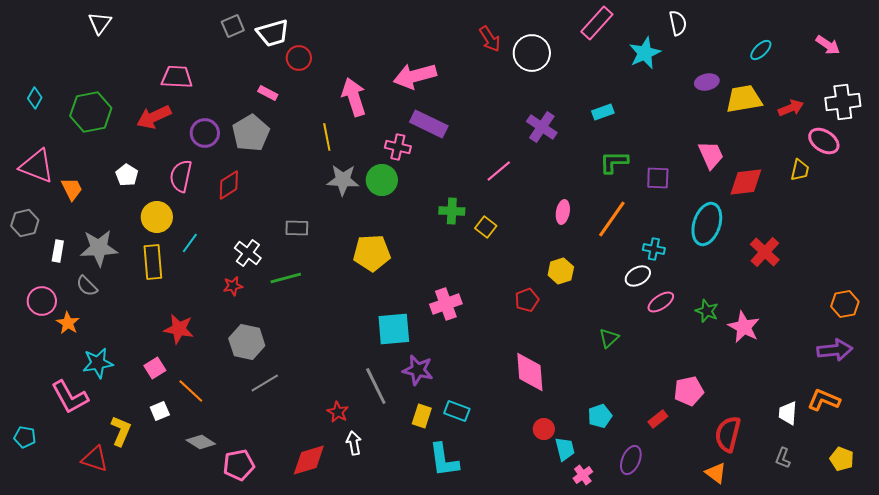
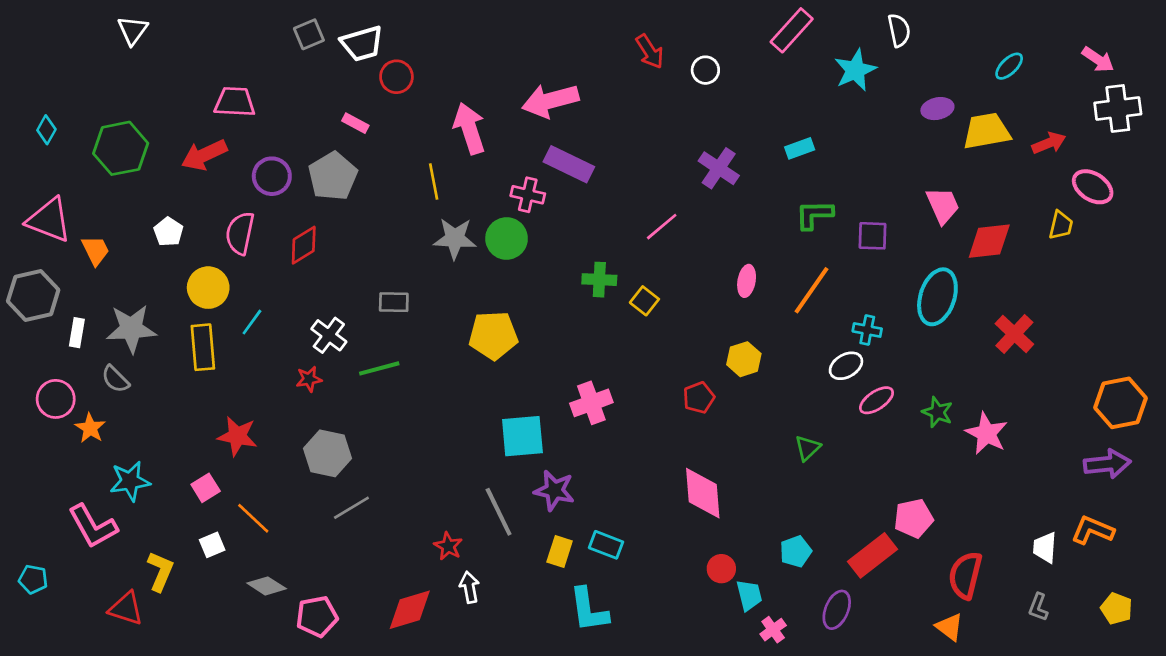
white circle: (532, 53) -> (705, 70), size x0.6
white cross: (843, 102) -> (1118, 109), moved
gray hexagon: (25, 223) -> (33, 296), size x1.4
orange hexagon: (845, 304) -> (1120, 403), size x1.4
red rectangle: (658, 419) -> (873, 555), size x1.8

